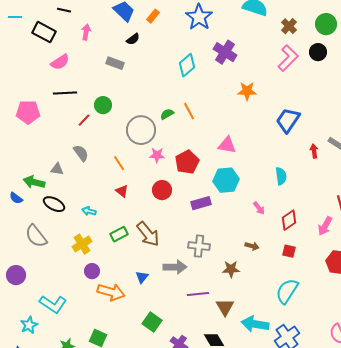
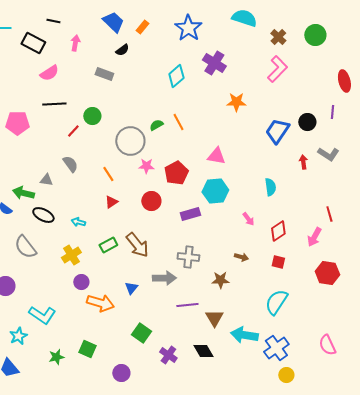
black circle: (318, 52) -> (307, 122), moved
red triangle: (122, 191) -> (111, 202), turned 48

